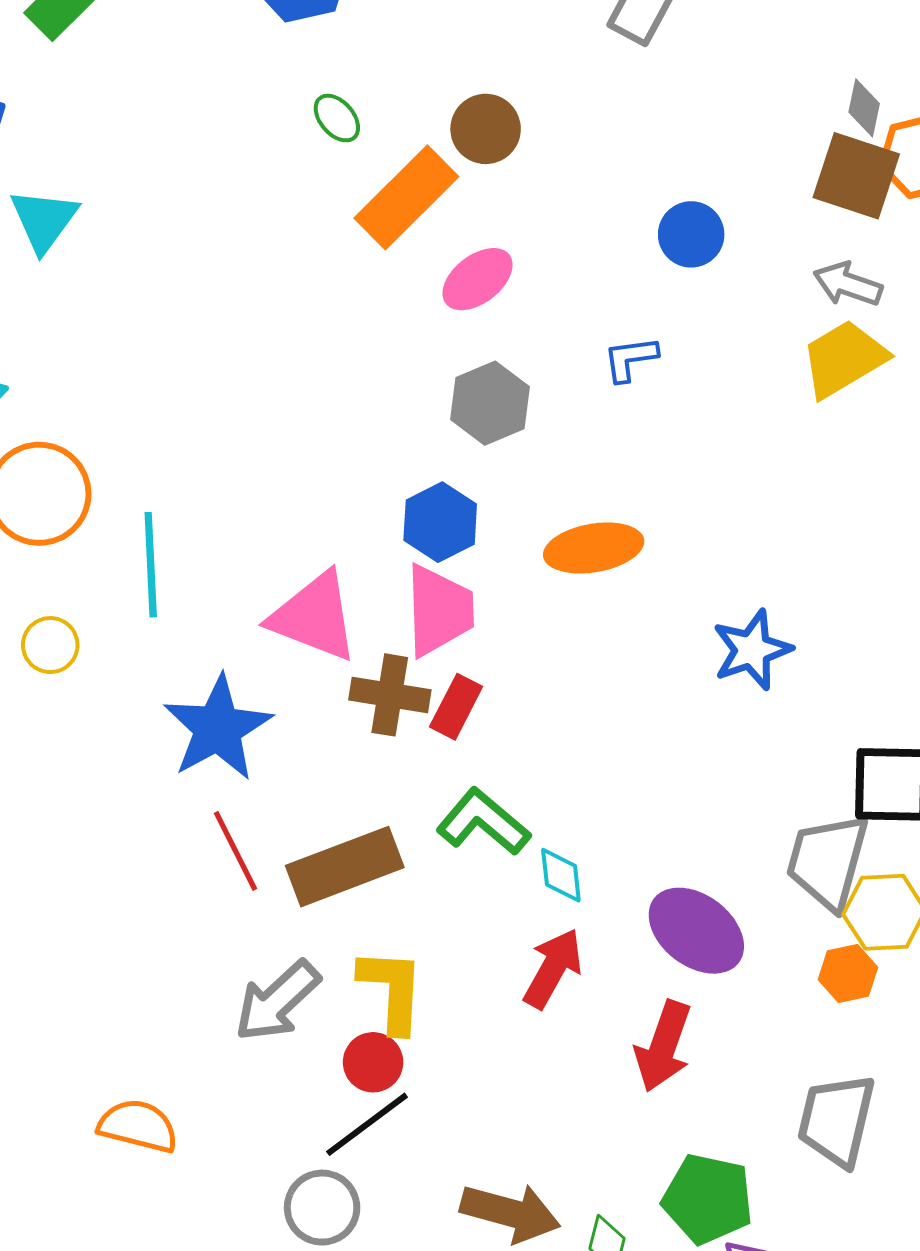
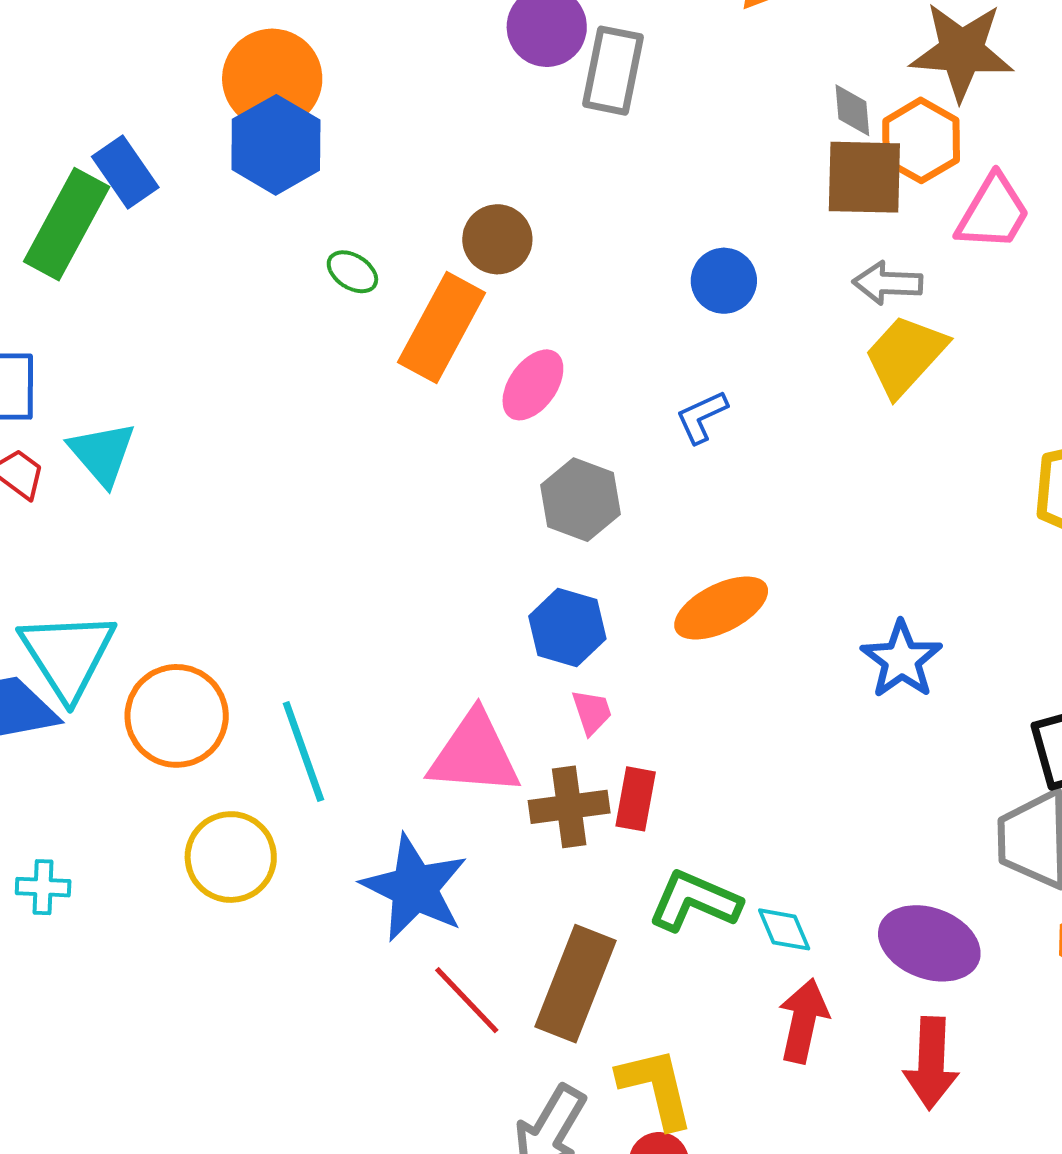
pink trapezoid: (439, 610) -> (592, 712), size x0.5
yellow circle: (50, 645) -> (231, 857), size x1.6
brown rectangle: (345, 867) -> (576, 984), turned -31

